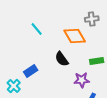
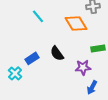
black semicircle: (62, 59) -> (57, 53), moved

